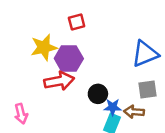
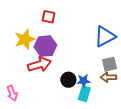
red square: (77, 22) -> (49, 17), turned 32
black circle: (98, 94) -> (68, 80), moved
brown arrow: (134, 112) -> (108, 77), moved

